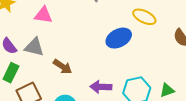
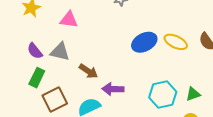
yellow ellipse: (144, 17) -> (176, 42), moved
purple arrow: (101, 87) -> (113, 89), moved

